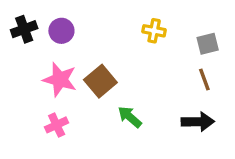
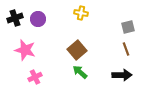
yellow cross: (154, 31) -> (81, 13), moved
pink star: (60, 80) -> (25, 50), moved
brown square: (100, 81) -> (77, 50), moved

